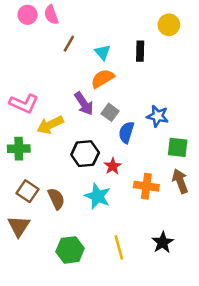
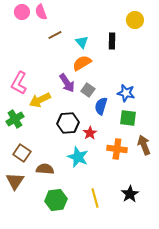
brown line: (69, 44) -> (55, 35), turned 32
pink L-shape: (24, 104) -> (19, 83), turned 95
green square: (178, 147) -> (128, 118), moved
green cross: (19, 149) -> (15, 119), turned -30
brown semicircle: (56, 199) -> (45, 169), moved, turned -60

